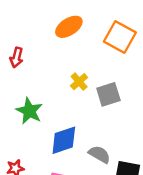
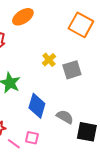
orange ellipse: (69, 27) -> (23, 17), moved
blue diamond: (64, 140) -> (37, 106), turned -55

